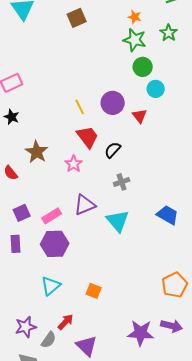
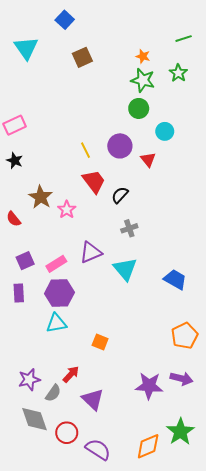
green circle: (143, 67) -> (139, 108), moved
pink star: (74, 164) -> (67, 210), moved
blue trapezoid: (168, 215) -> (175, 279), moved
cyan triangle: (51, 286) -> (56, 323), moved, turned 30

